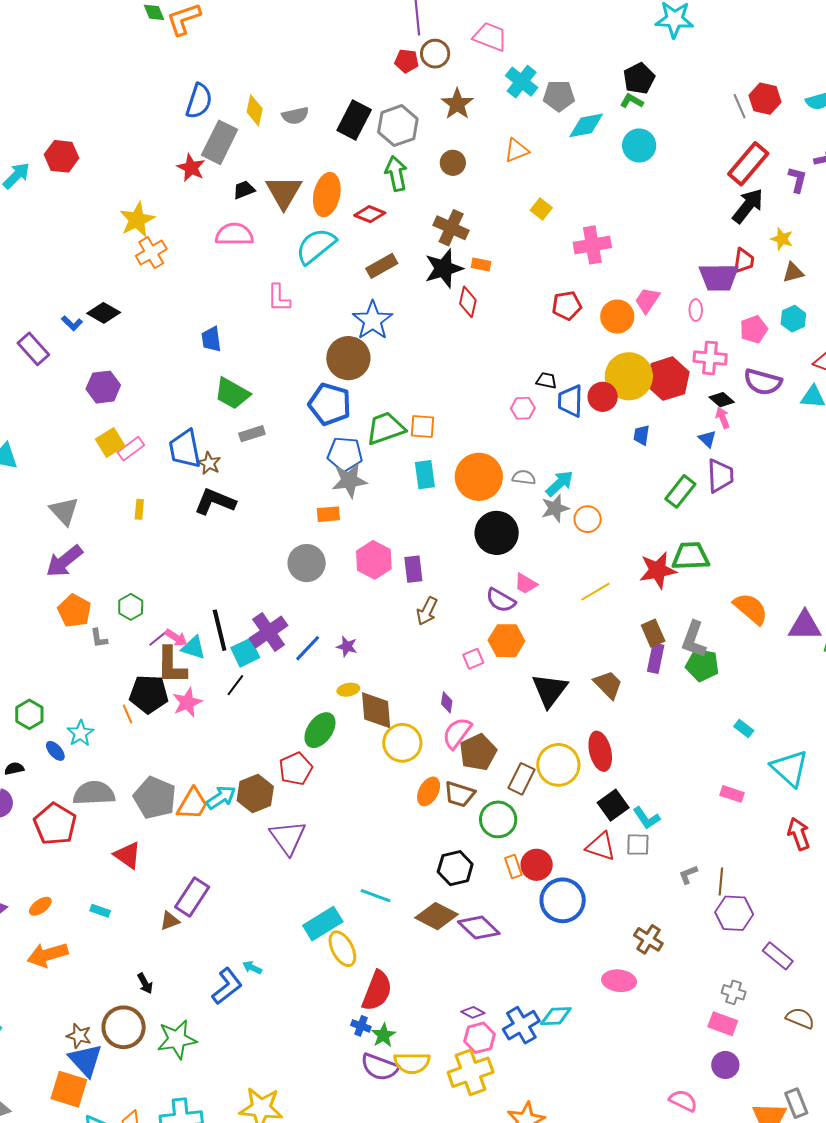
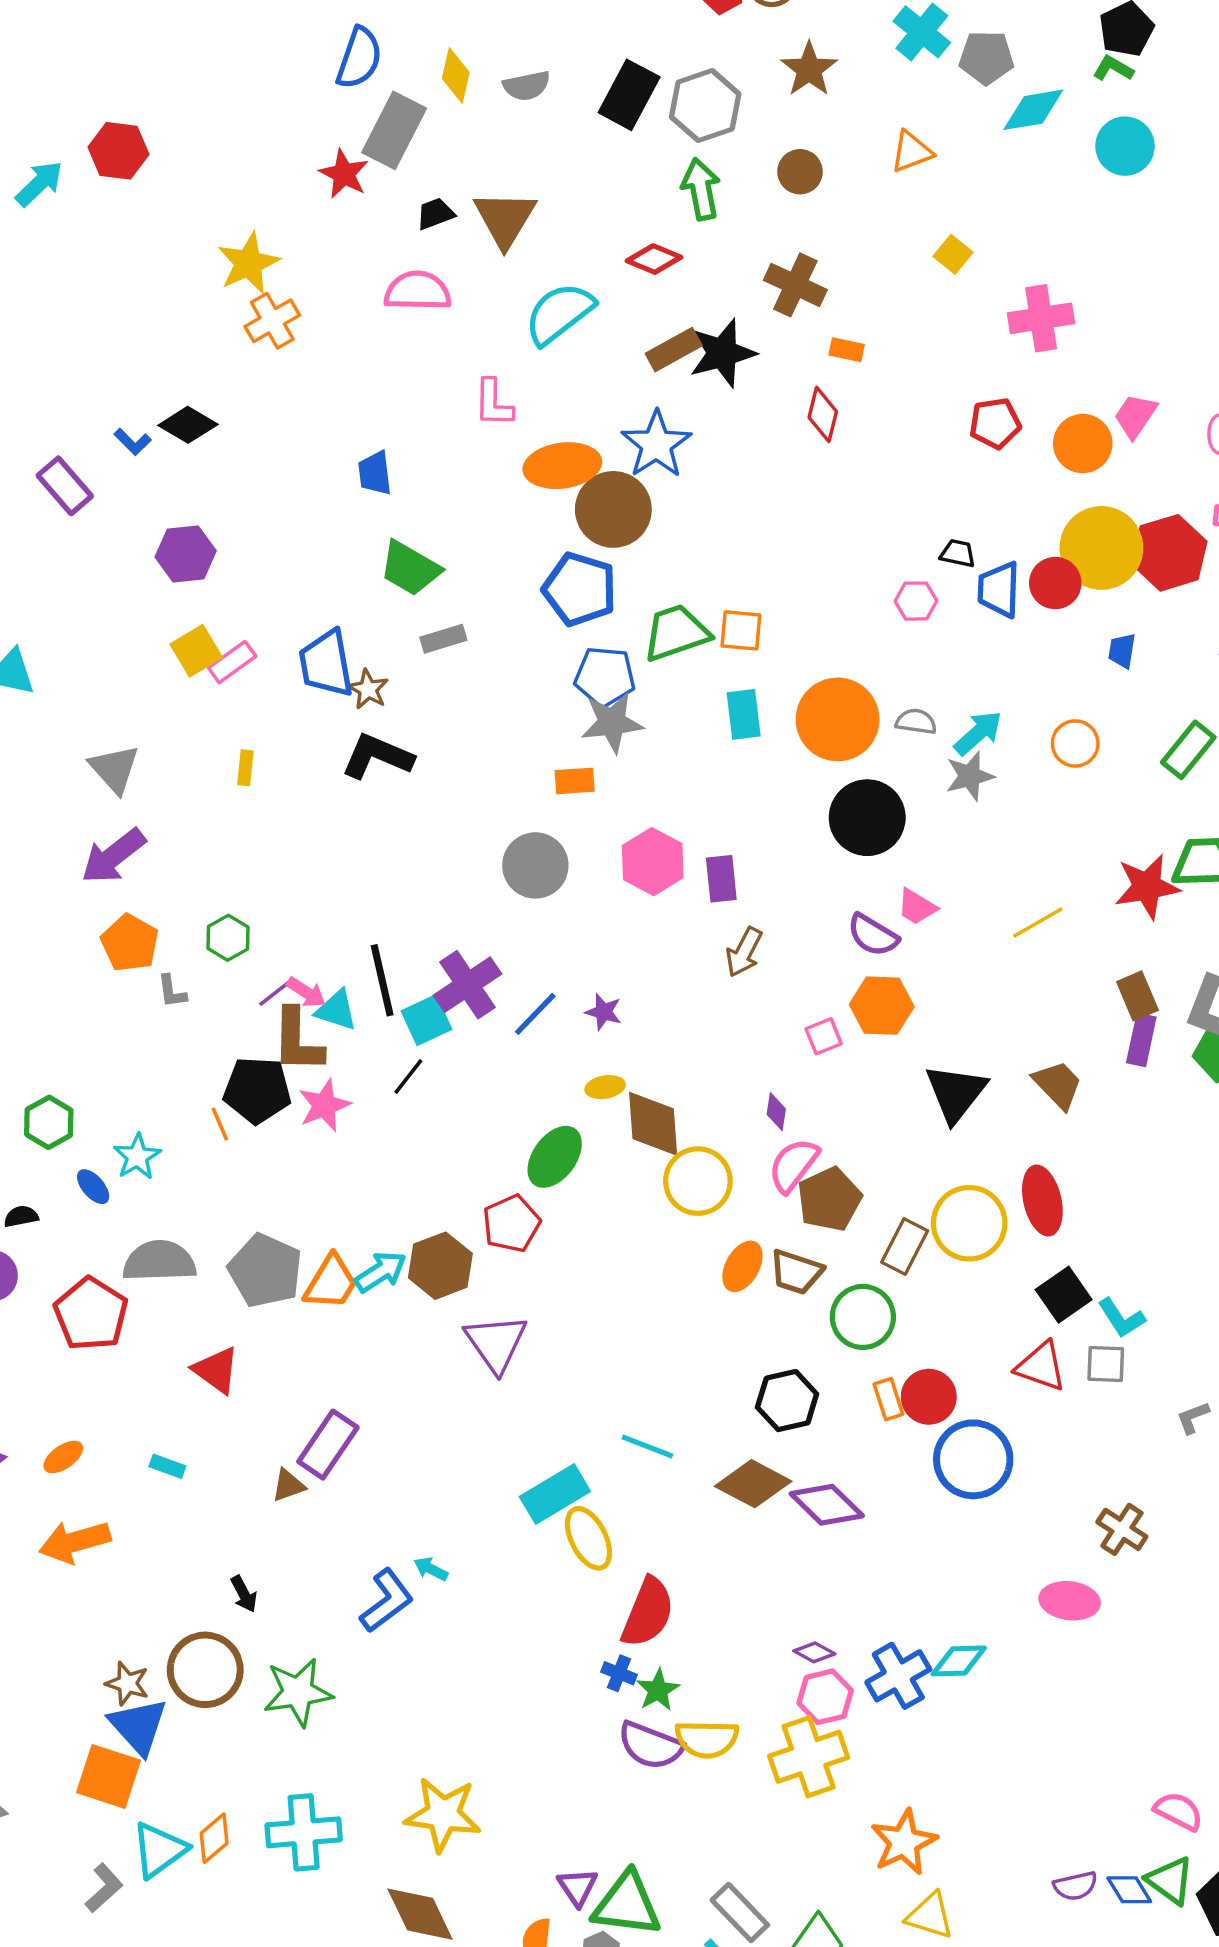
orange ellipse: (327, 195) -> (562, 466), moved, turned 69
black star: (444, 268) -> (722, 353), moved
orange circle: (588, 519) -> (1075, 743), moved

